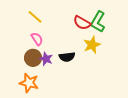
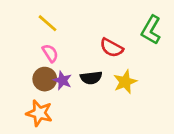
green L-shape: (98, 22) -> (151, 30), moved
red semicircle: (82, 23) -> (112, 48), moved
yellow star: (92, 45) -> (125, 82), moved

